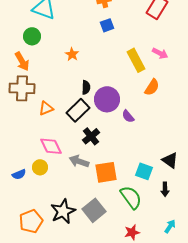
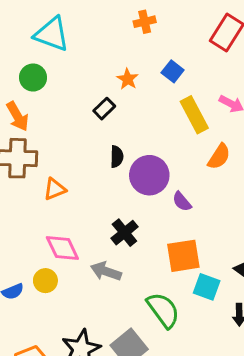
blue square: (107, 25) -> (173, 71), moved, turned -32
orange star: (72, 54) -> (128, 79), moved
black rectangle: (78, 110) -> (104, 109), moved, size x0.6
orange square: (106, 172) -> (183, 256), moved
green semicircle: (131, 197) -> (163, 310), moved

